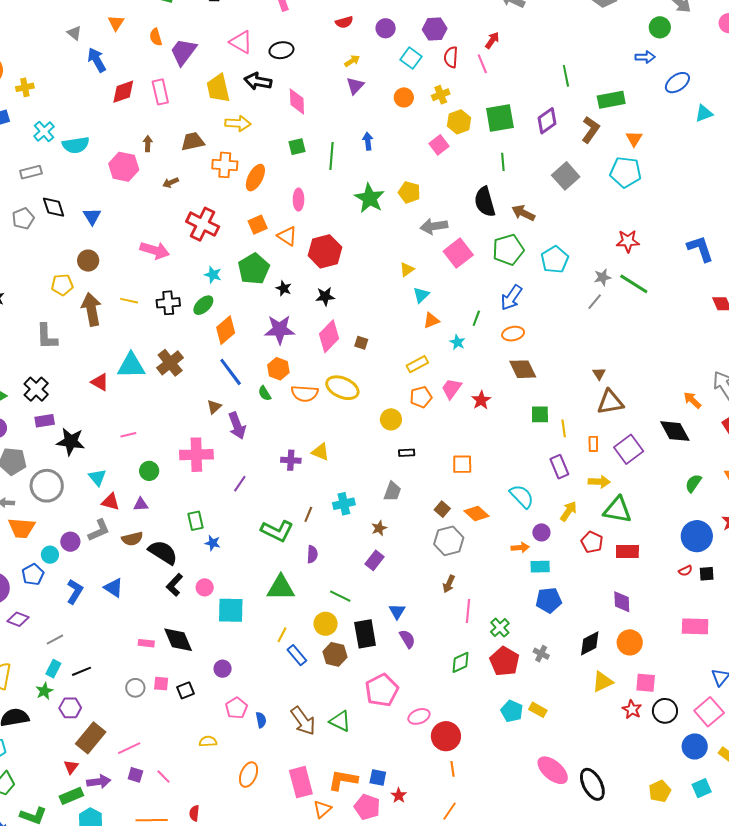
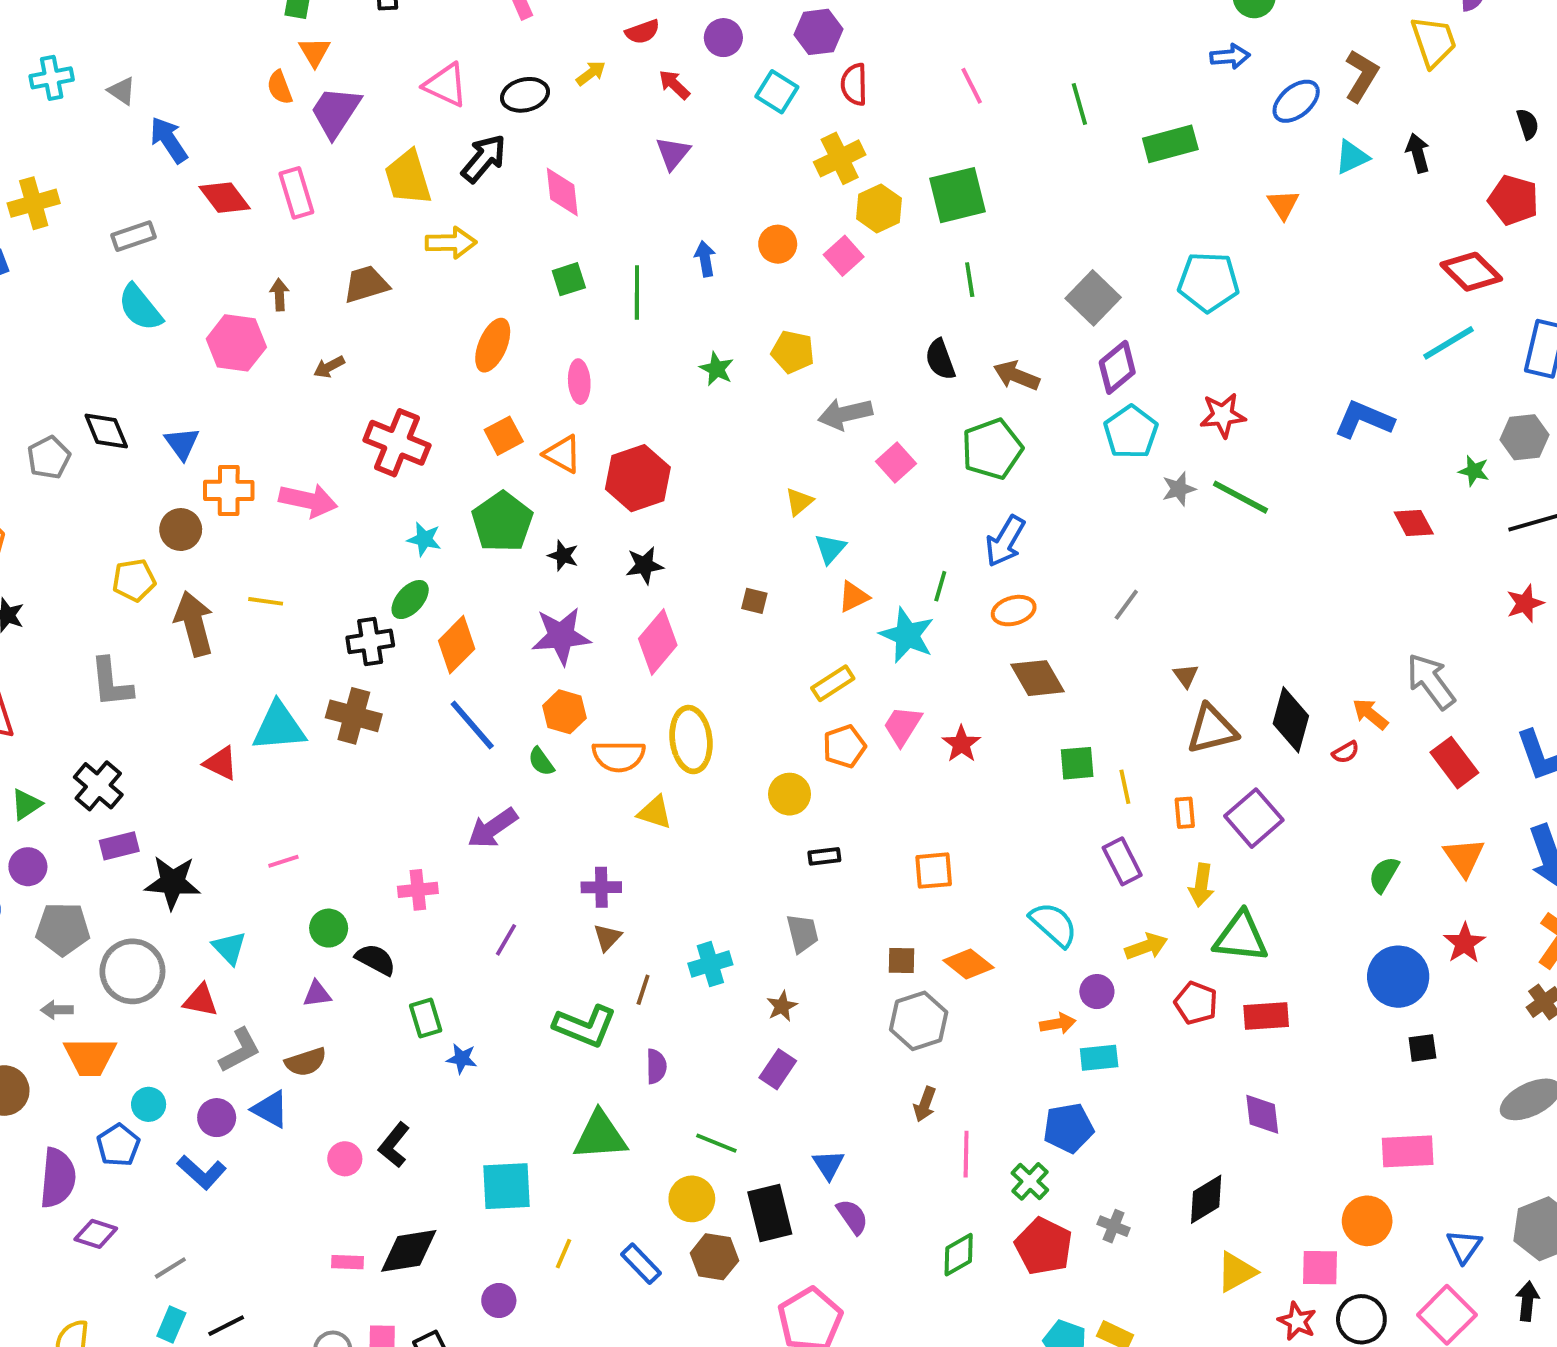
orange triangle: (116, 23) -> (314, 52), moved
red arrow: (492, 40) -> (674, 85), moved, turned -78
yellow arrow: (352, 61) -> (591, 73), moved
pink line: (482, 64) -> (972, 86), moved
black arrow: (258, 81) -> (484, 158), turned 124
yellow cross: (25, 87) -> (34, 203), size x1.4
red diamond: (123, 92) -> (225, 198), turned 76
yellow cross: (441, 95) -> (840, 158), size x1.4
orange circle: (404, 97) -> (778, 244), moved
purple diamond: (547, 121) -> (1117, 367), moved
brown L-shape: (591, 130) -> (1361, 76), moved
cyan cross: (44, 131) -> (52, 78), moved, turned 35
orange triangle: (634, 139) -> (1283, 204), moved
cyan semicircle: (76, 145) -> (140, 308), turned 64
orange cross: (225, 165) -> (229, 490), moved
gray rectangle: (31, 172) -> (133, 236), moved
green star: (370, 198) -> (717, 369), size x0.6
black semicircle: (485, 202) -> (940, 359), size x0.7
blue L-shape: (700, 249) -> (1364, 420), turned -44
pink square: (458, 253) -> (896, 463), size x0.7
cyan pentagon: (555, 260) -> (1131, 432), moved
gray line: (595, 302) -> (1126, 605), moved
black cross: (168, 303) -> (370, 641), moved
cyan star: (457, 342) -> (907, 635), size x1.8
brown square: (361, 343) -> (754, 601), moved
brown cross: (170, 363) -> (354, 716), turned -32
yellow ellipse: (342, 388) -> (691, 740), turned 64
brown triangle: (214, 407) -> (607, 937), moved
purple arrow: (237, 426) -> (492, 828), turned 80
black diamond: (675, 431) -> (1291, 720), moved, turned 48
yellow triangle: (320, 452) -> (655, 812), moved
pink cross: (196, 455) -> (418, 890), size x0.6
yellow arrow: (599, 482) -> (1201, 885), turned 100
gray trapezoid: (392, 491) -> (802, 933), turned -30
red triangle: (111, 502) -> (200, 1000), moved
brown square: (442, 509) -> (902, 960), turned -35
yellow arrow: (568, 511) -> (1146, 946), turned 40
purple circle: (70, 542) -> (217, 1118), moved
black semicircle: (163, 552) -> (375, 960), moved, size x0.7
red semicircle: (685, 571) -> (1346, 752), moved
pink circle: (205, 587) -> (345, 1159), moved
blue triangle: (114, 588) -> (270, 1109), moved
blue L-shape: (75, 592) -> (202, 1172), turned 105
blue pentagon: (549, 600) -> (1068, 1128), moved
yellow line: (282, 635) -> (564, 1254), moved
black diamond: (178, 640) -> (409, 1251), turned -72
orange circle: (630, 642) -> (1367, 1221), moved

